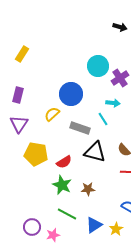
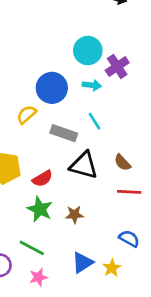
cyan arrow: (113, 103) -> (92, 85), moved
green line: (67, 214) -> (32, 248), moved
pink star: (53, 235) -> (38, 277), moved

